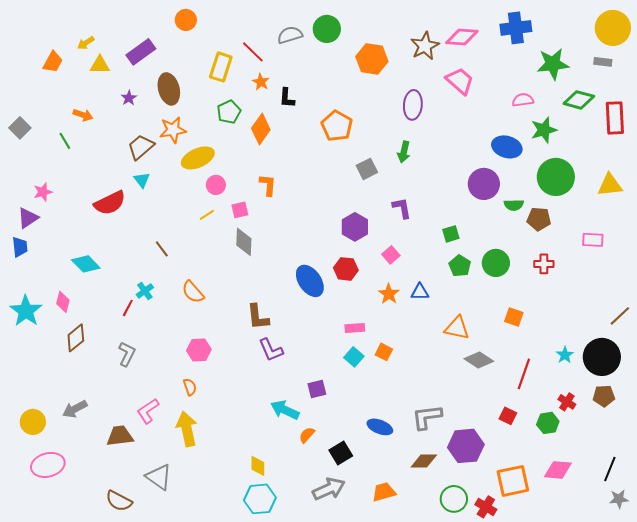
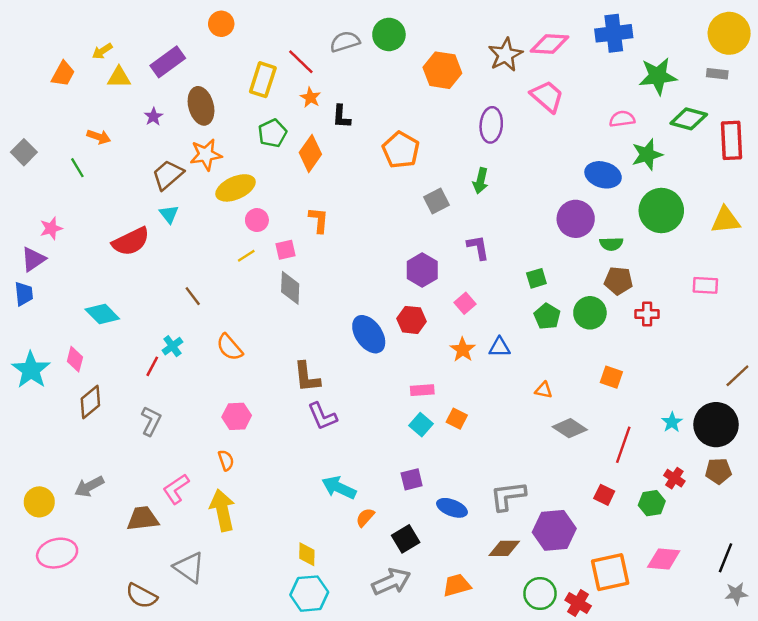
brown pentagon: (539, 219) -> (618, 281), moved
orange triangle: (457, 328) -> (544, 390), size x0.6
purple square: (317, 389) -> (412, 479), moved

